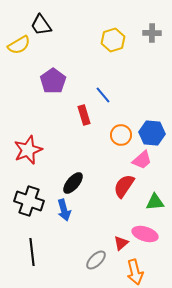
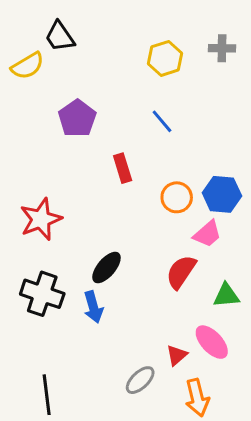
blue line: (103, 95) -> (162, 121), moved
pink ellipse: (145, 234) -> (212, 342), turned 30
black line: (32, 252) -> (47, 395), moved

